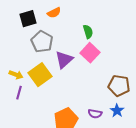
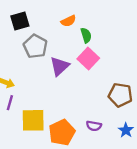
orange semicircle: (54, 13) -> (68, 21), moved
yellow square: (40, 75) -> (33, 120), moved, turned 35
blue star: (117, 111) -> (126, 130), moved

